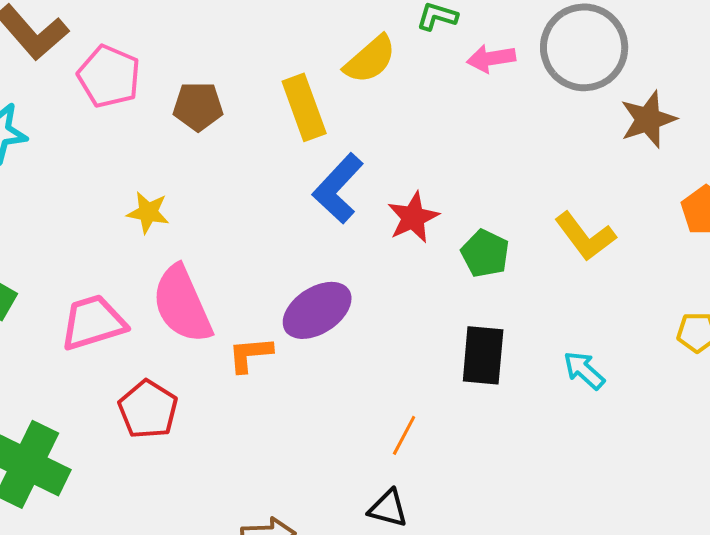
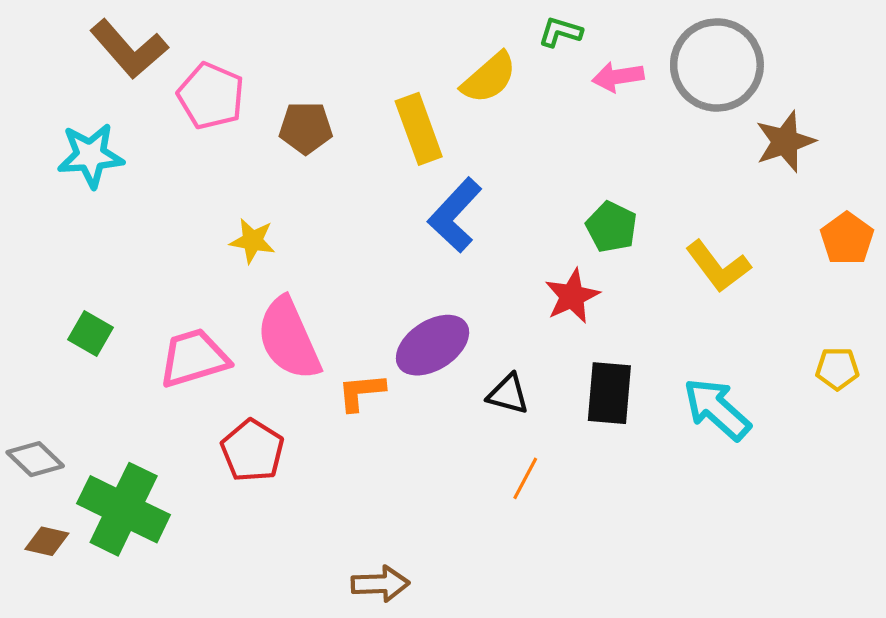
red star: (413, 217) -> (572, 296), moved
green pentagon: (485, 253) -> (611, 227), moved
cyan arrow: (584, 370) -> (717, 409), size x1.5
black triangle: (388, 508) -> (508, 394), moved

